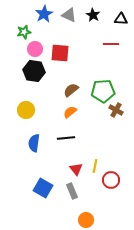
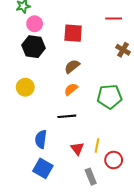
red square: (60, 53) -> (73, 33), moved
green pentagon: (103, 91) -> (109, 97), moved
brown cross: (116, 110) -> (123, 50), moved
blue semicircle: (34, 143) -> (41, 139), moved
gray rectangle: (72, 191) -> (91, 177), moved

